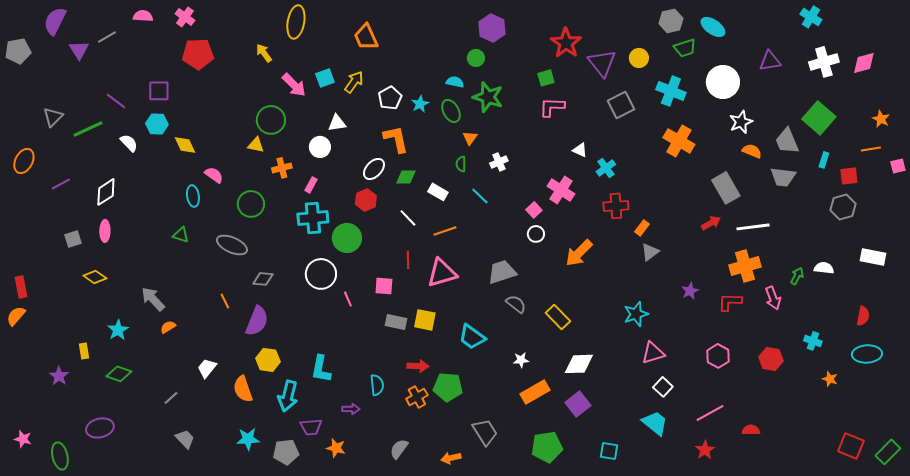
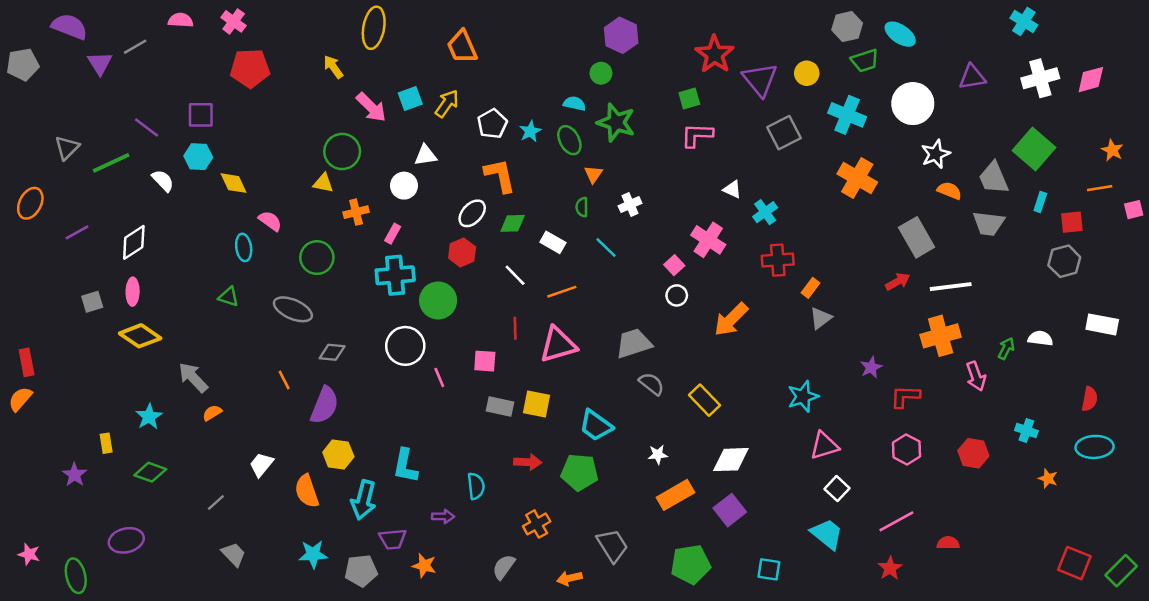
purple semicircle: (55, 21) -> (69, 27), turned 84
yellow diamond: (95, 277) -> (140, 336), moved, size x1.4
red L-shape: (730, 302) -> (905, 396), moved
green pentagon: (448, 387) -> (579, 472), moved
orange cross: (417, 397) -> (537, 524), moved

